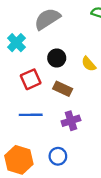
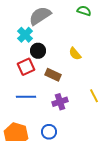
cyan cross: (16, 43) -> (25, 35), moved
black circle: (57, 58) -> (38, 51), moved

